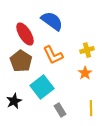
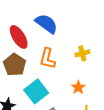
orange L-shape: (53, 55) -> (47, 59), turned 40
orange star: (85, 73) -> (78, 87), moved

